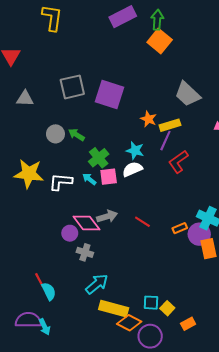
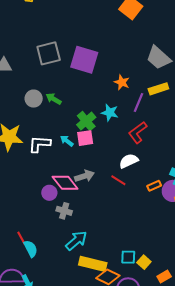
yellow rectangle: (170, 125) -> (158, 89), moved
green cross: (99, 158) -> (86, 121), moved
red L-shape: (178, 162) -> (138, 132), moved
white semicircle: (132, 169) -> (129, 161), moved

